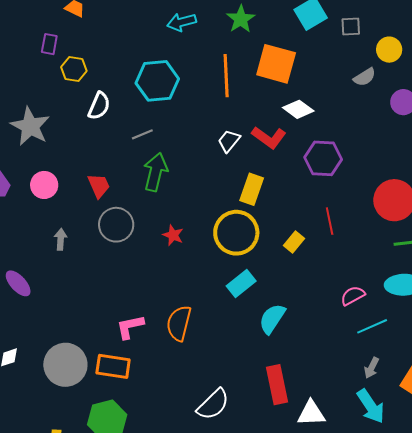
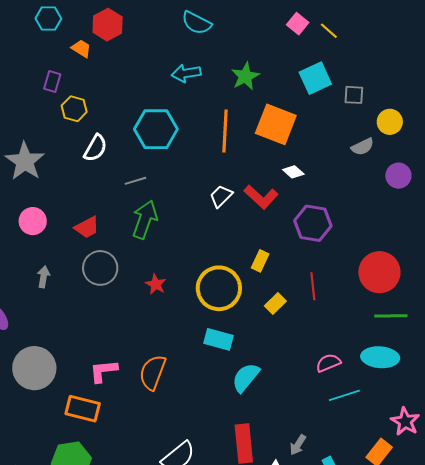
white diamond: (298, 109) -> (293, 172), size x0.7
red trapezoid: (99, 186) -> (87, 227), turned 80
yellow rectangle: (252, 189) -> (260, 261), moved, size x0.7
cyan rectangle: (241, 283) -> (219, 339), turned 48
gray circle: (65, 365) -> (34, 368), moved
gray arrow: (372, 368) -> (298, 445), moved

